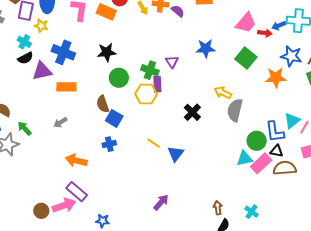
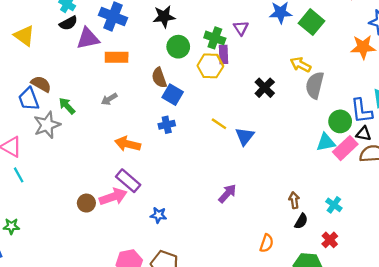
green square: (246, 58) -> (312, 22), moved

